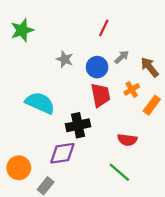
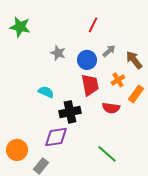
green star: (22, 30) -> (20, 27), turned 30
cyan semicircle: (40, 103) -> (46, 92), moved, size x0.6
red semicircle: (127, 140) -> (111, 108), moved

